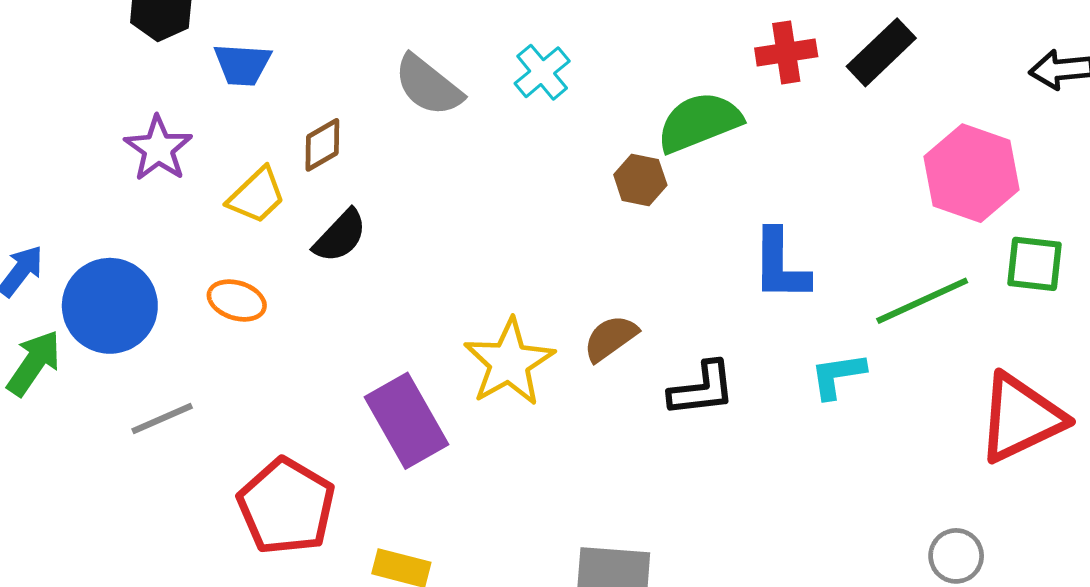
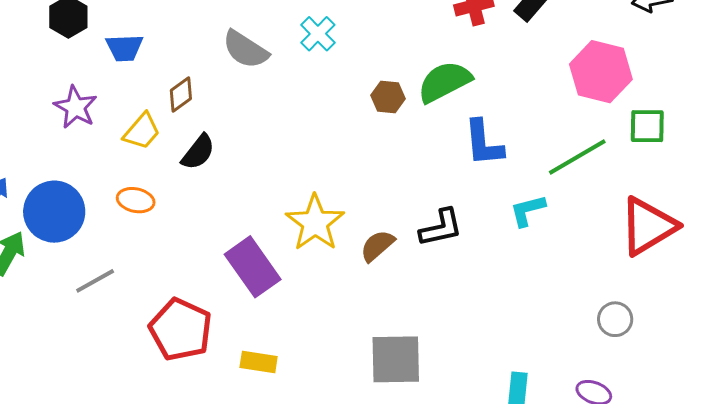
green semicircle: (699, 122) -> (444, 82), moved
brown semicircle: (610, 338) -> (377, 246), moved

